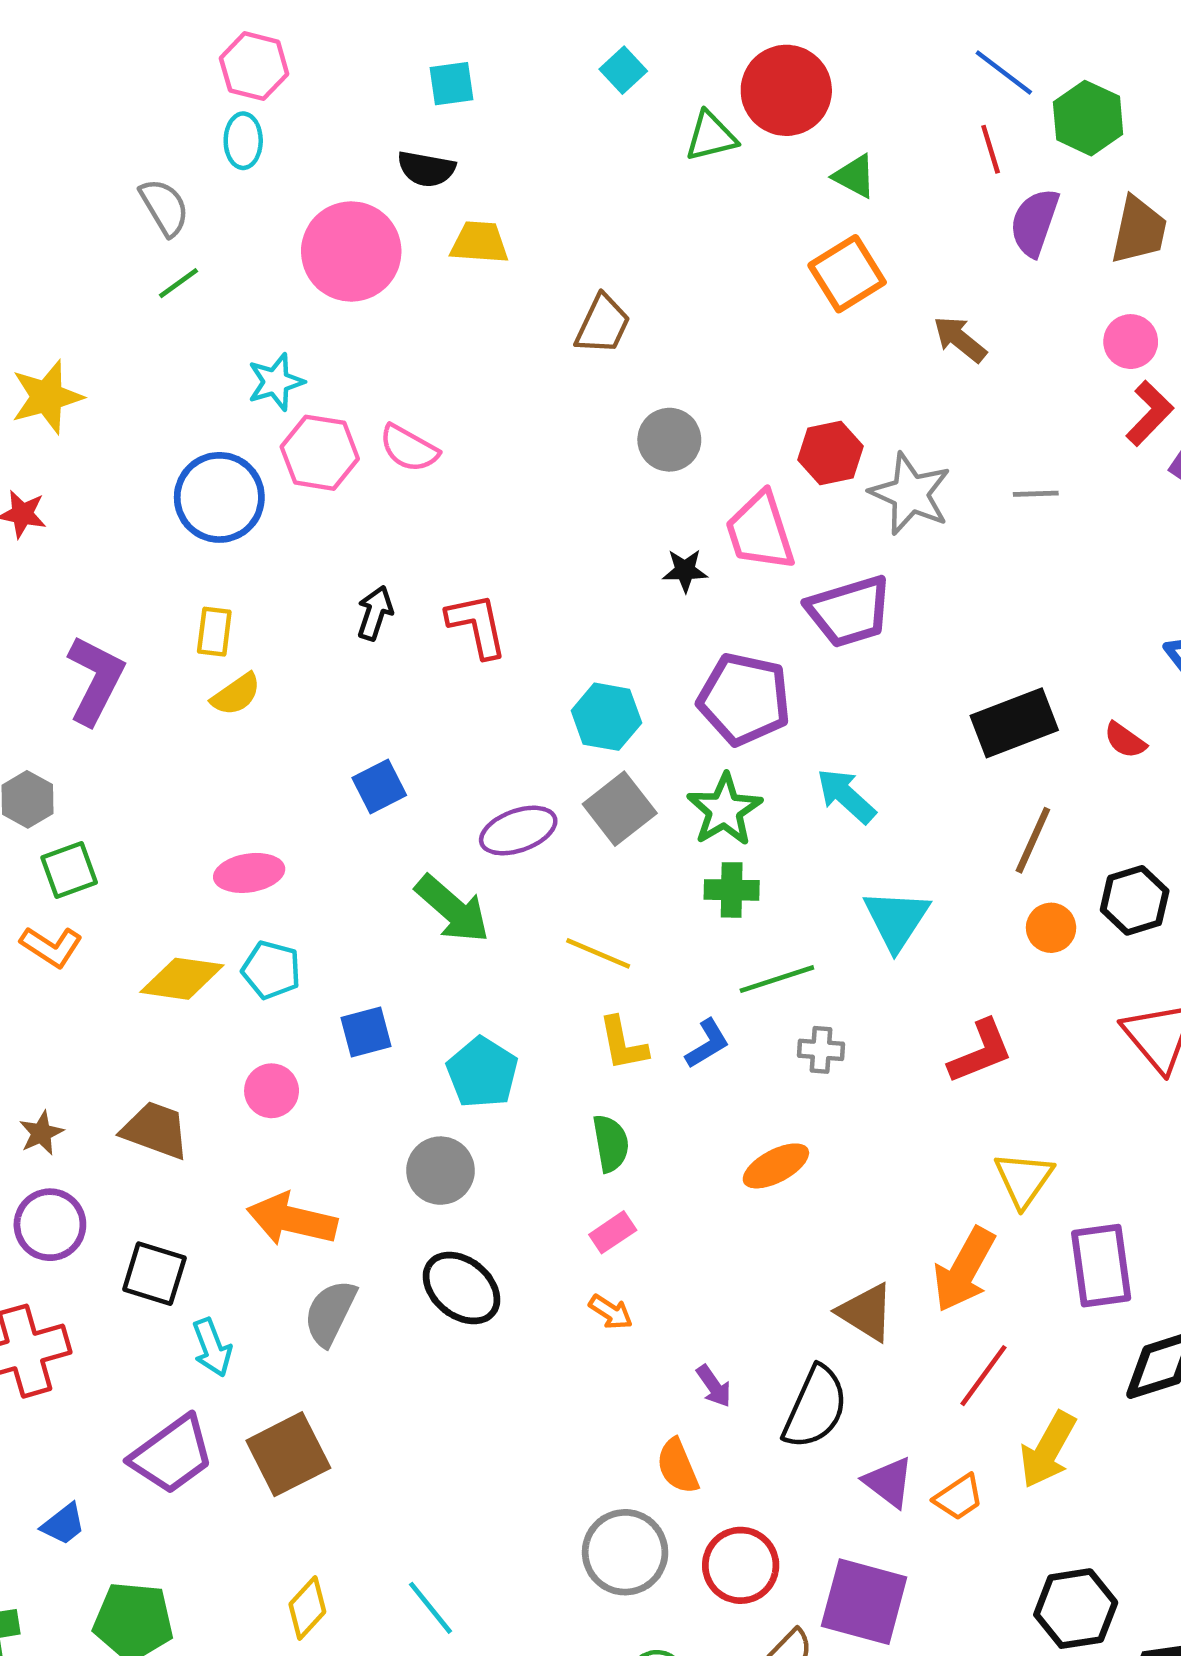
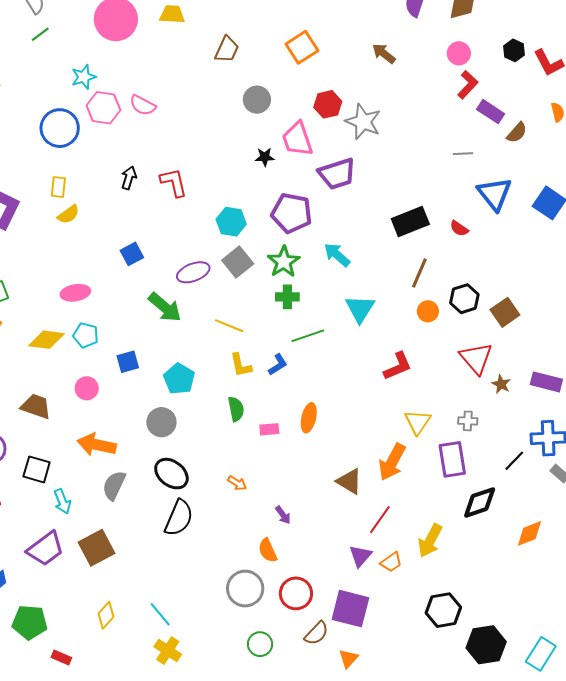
orange square: (847, 274) -> (302, 47), moved
gray line: (1036, 494) -> (463, 154), moved
gray cross: (821, 1050) -> (468, 421), moved
orange ellipse: (776, 1166) -> (309, 418), turned -48
pink rectangle: (613, 1232) -> (269, 429), moved, turned 30
red line: (983, 1376) -> (380, 520), moved
black semicircle: (815, 1407) -> (179, 518), moved
purple triangle: (889, 1482) -> (360, 556), turned 35

